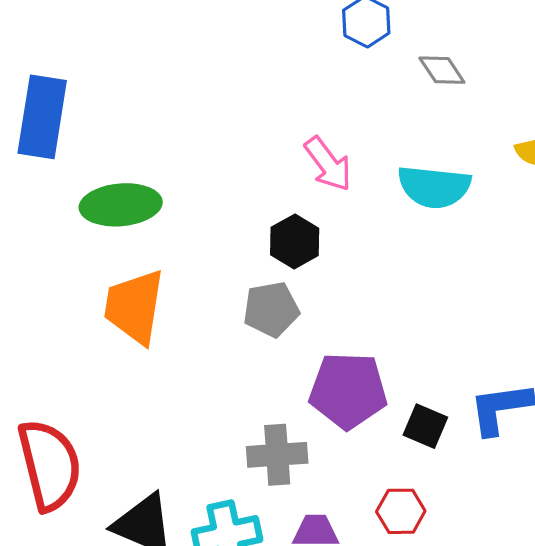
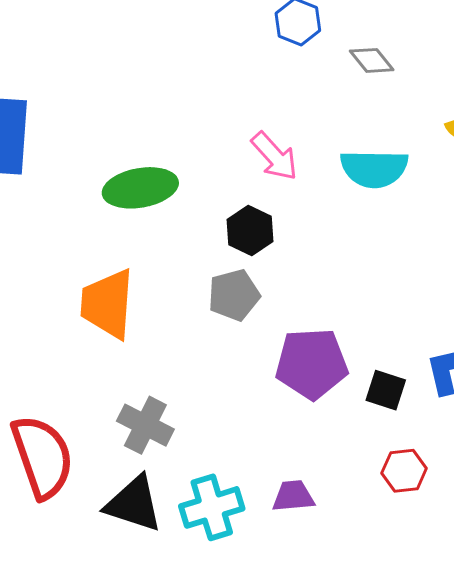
green ellipse: (121, 205) -> (140, 188), moved
gray cross: (277, 455) -> (145, 425), moved, turned 36
red hexagon: (401, 511) -> (404, 471), moved

